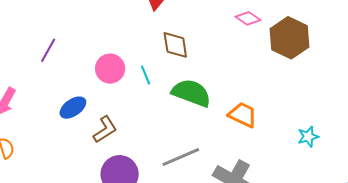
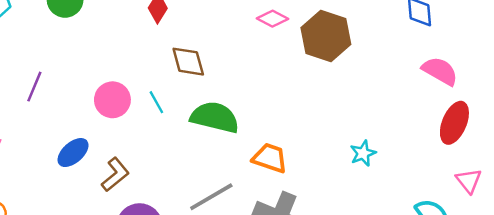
orange trapezoid: (243, 115) -> (270, 158), moved

